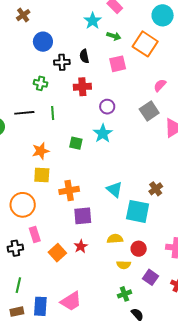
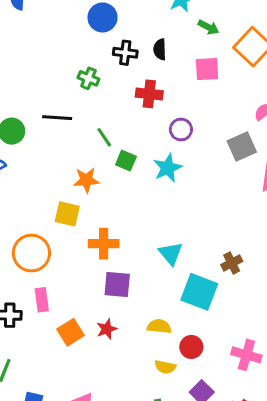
green line: (53, 113) -> (104, 137), moved, turned -40
green square: (76, 143) -> (126, 161), moved
orange star: (41, 151) -> (86, 180), moved

